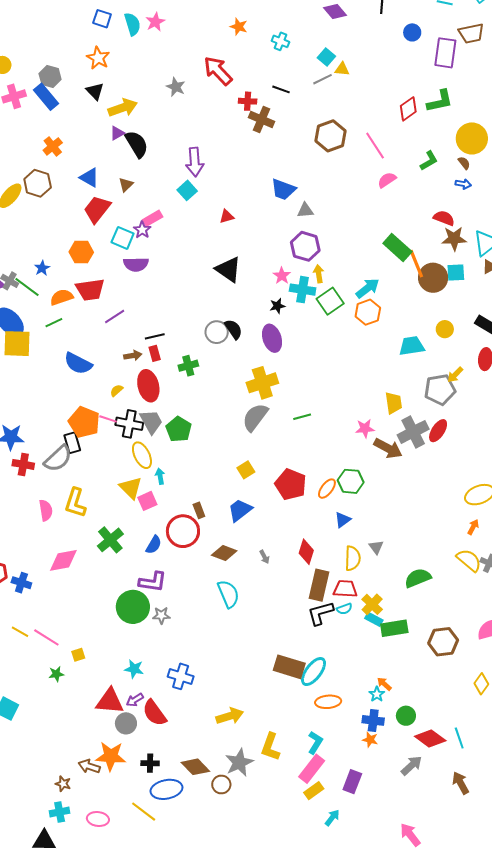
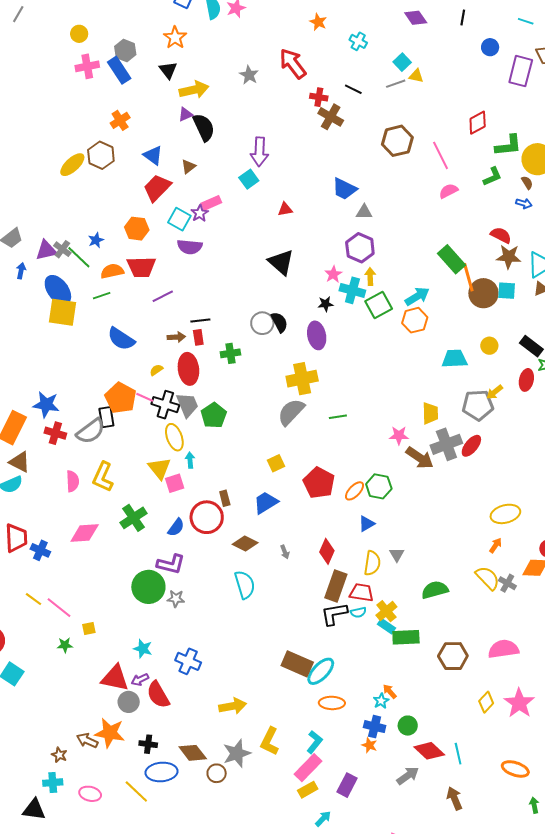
green L-shape: (440, 101) -> (508, 145), moved

